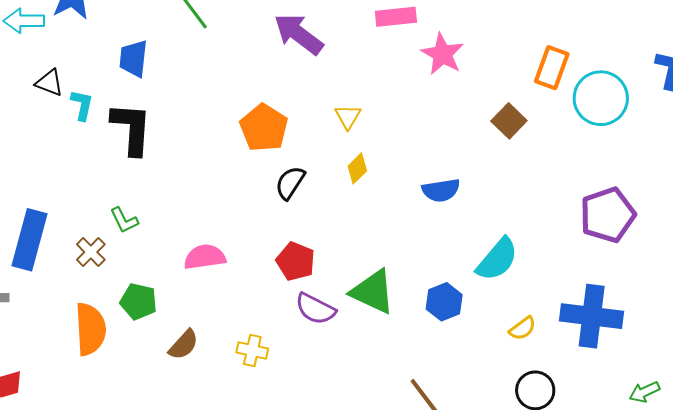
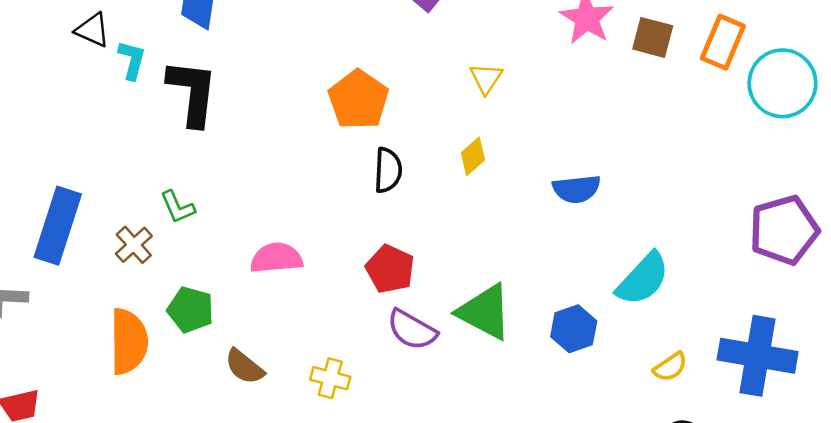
yellow triangle: (348, 117) -> (486, 78), moved
brown square: (509, 121) -> (653, 37), moved, turned -32
black semicircle: (290, 183) -> (388, 170), turned 147
brown semicircle: (184, 345) -> (244, 367), turned 84

